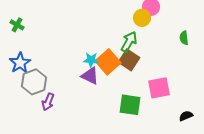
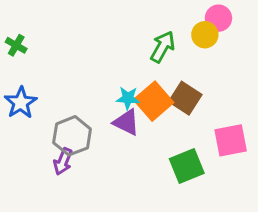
green arrow: (129, 42) -> (163, 47), moved
gray hexagon: (34, 82) -> (72, 136), moved
green square: (130, 105) -> (187, 166), turned -30

